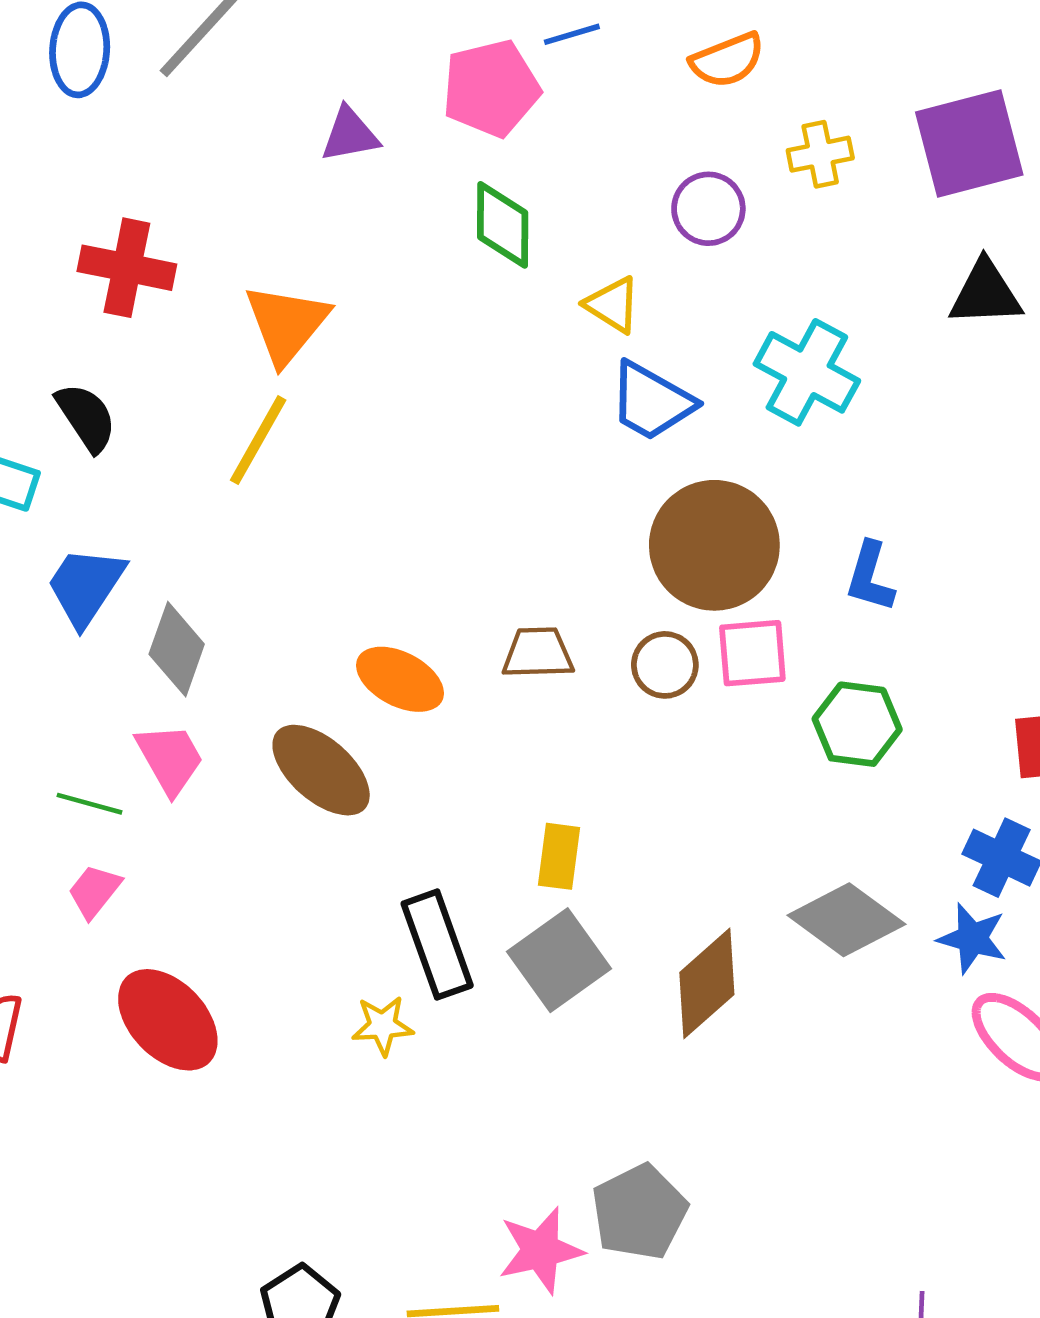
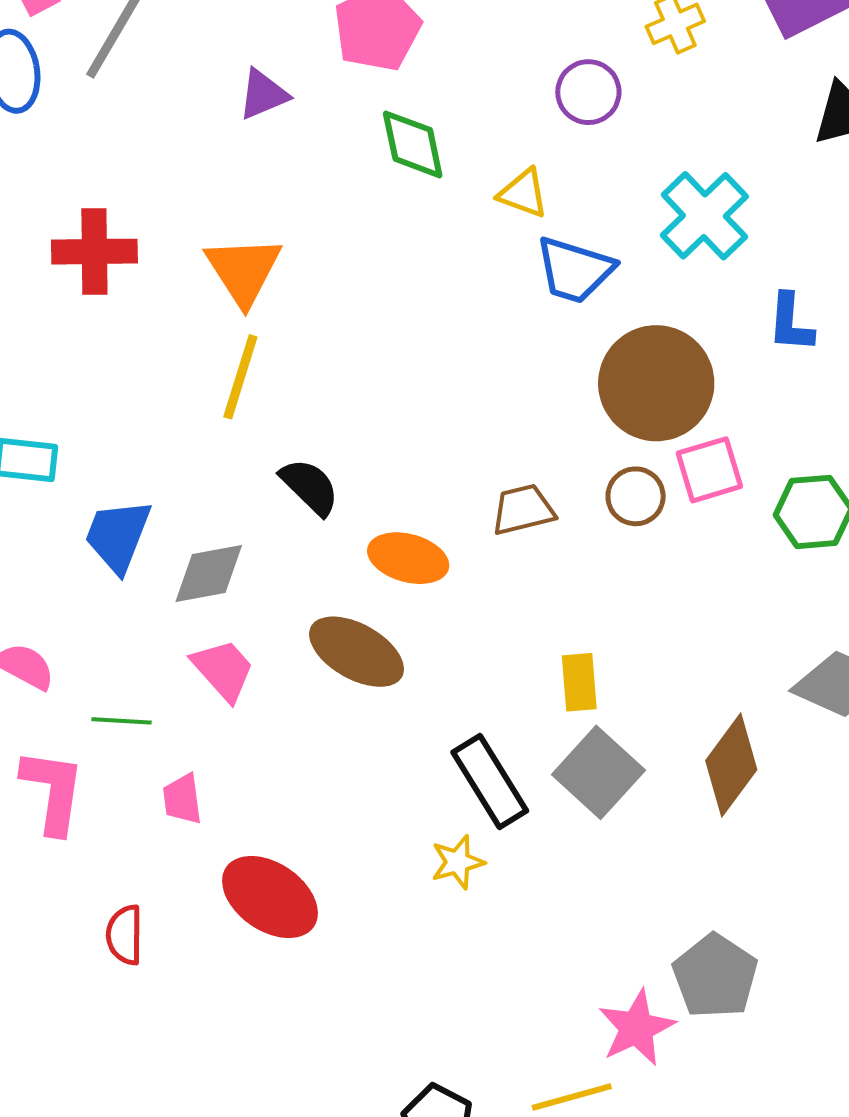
cyan cross: (807, 372) -> (704, 216), turned 30
black semicircle: (86, 417) -> (310, 487), moved
blue L-shape: (870, 577) -> (791, 323), moved
gray diamond: (177, 649) -> (209, 574), turned 72
green line: (90, 804) -> (122, 721), moved
pink trapezoid: (94, 891) -> (182, 799), turned -34

